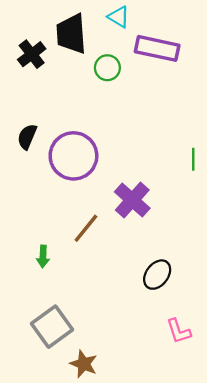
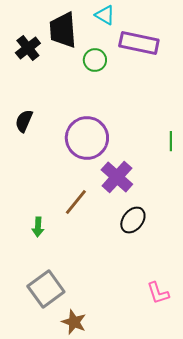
purple circle: (73, 156) -> (87, 138), moved
black ellipse: (157, 275) -> (133, 220), moved

